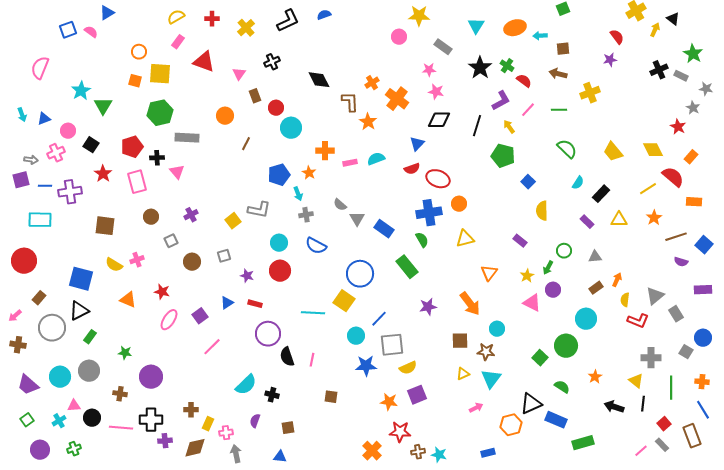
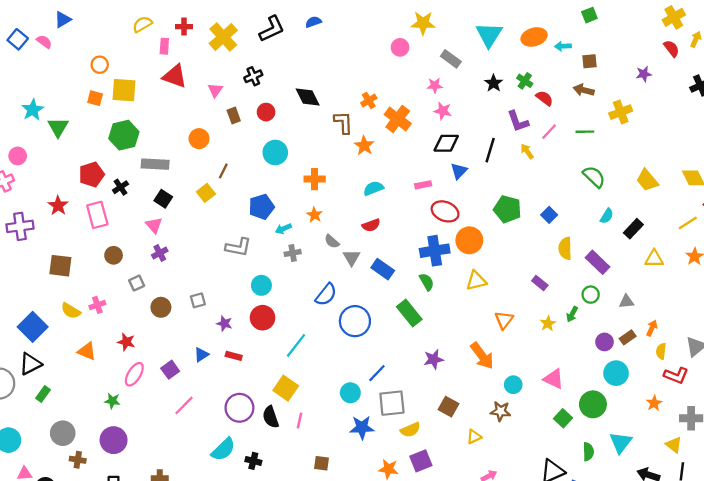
cyan triangle: (476, 26) -> (489, 35), size x1.4
yellow cross: (246, 28) -> (223, 37), size x1.4
blue square: (68, 30) -> (18, 39), turned -30
red semicircle: (617, 37) -> (671, 49), moved
pink rectangle: (178, 42) -> (164, 46), moved, turned -32
black star: (480, 68) -> (494, 83), size x0.7
purple L-shape: (501, 101) -> (518, 121), turned 100
red circle: (276, 108) -> (266, 112), moved
blue triangle: (417, 144) -> (459, 171), moved
black square: (91, 145) -> (163, 199), moved
green pentagon: (503, 156) -> (507, 209), moved
black cross: (157, 158) -> (120, 187), turned -32
pink rectangle: (350, 163) -> (423, 185), moved
red semicircle: (412, 169) -> (371, 225), moved
pink triangle: (177, 172) -> (154, 225), moved
orange star: (309, 173) -> (315, 215), moved
cyan arrow: (298, 194) -> (283, 229), turned 88
orange circle: (459, 204) -> (469, 240), size x1.5
yellow square: (233, 221) -> (206, 193), moved
purple rectangle: (587, 222) -> (598, 262), moved, size x1.5
blue semicircle: (316, 246) -> (326, 295), moved, turned -80
blue square: (81, 279) -> (33, 327), turned 30
purple circle: (553, 290) -> (604, 342), moved
yellow square: (344, 301) -> (286, 388), moved
pink triangle: (532, 303) -> (554, 379), moved
cyan line: (313, 313) -> (296, 345), moved, turned -55
purple circle: (268, 334) -> (239, 408), moved
brown square: (460, 341) -> (449, 407), moved, turned 30
green star: (125, 353) -> (112, 401), moved
gray circle: (89, 371) -> (63, 433), moved
orange star: (595, 377) -> (654, 403), moved
cyan triangle: (491, 379) -> (621, 442), moved
green semicircle: (562, 387) -> (588, 452), turned 56

